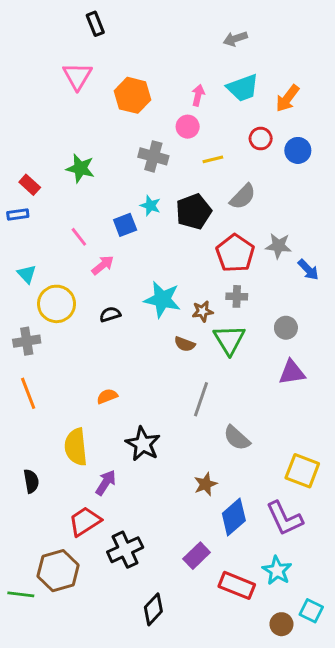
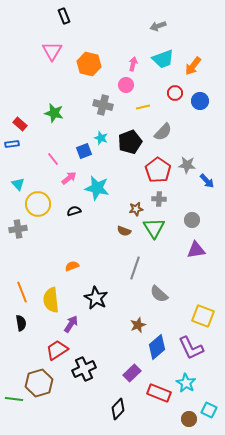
cyan star: (162, 299) -> (97, 188), moved
orange line: (28, 393) -> (22, 292), moved
black diamond: (153, 609) -> (118, 409), moved

